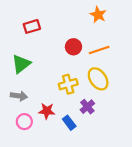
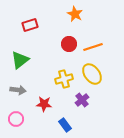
orange star: (98, 15) -> (75, 14), moved
pink circle: (24, 122) -> (16, 119), moved
blue rectangle: (69, 123) -> (65, 125), moved

